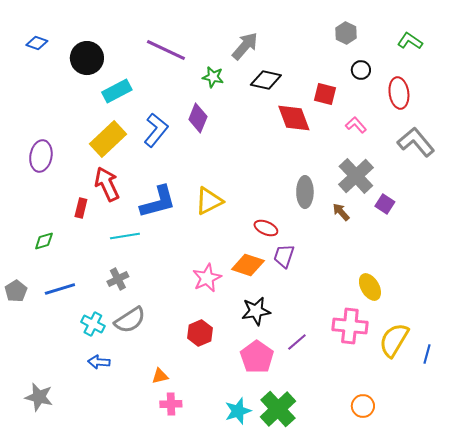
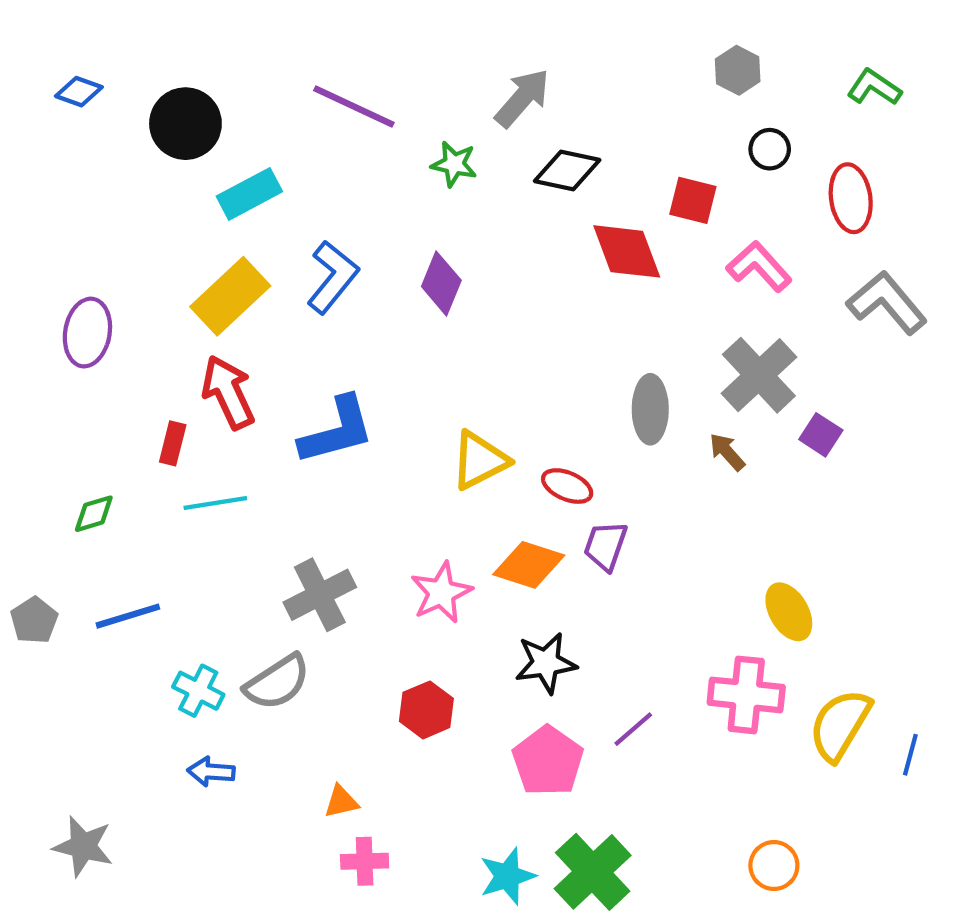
purple diamond: (198, 118) -> (441, 283), moved
pink L-shape: (356, 125) -> (759, 266), size x1.4
yellow triangle: (209, 201) -> (480, 460), moved
cyan line: (125, 236) -> (215, 503), moved
gray cross: (118, 279) -> (320, 595), moved, size x1.5

